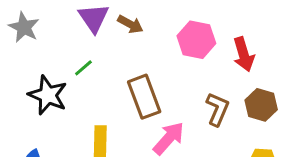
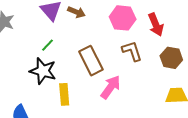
black star: (48, 95) -> (43, 71), moved
brown L-shape: (217, 109) -> (132, 51), moved, turned -35

